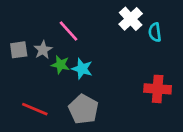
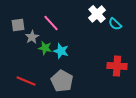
cyan semicircle: (155, 32) -> (115, 24), turned -40
gray square: (19, 50) -> (18, 25), moved

